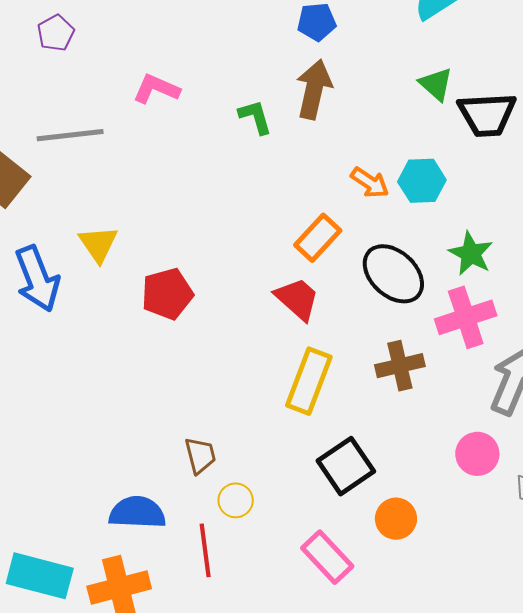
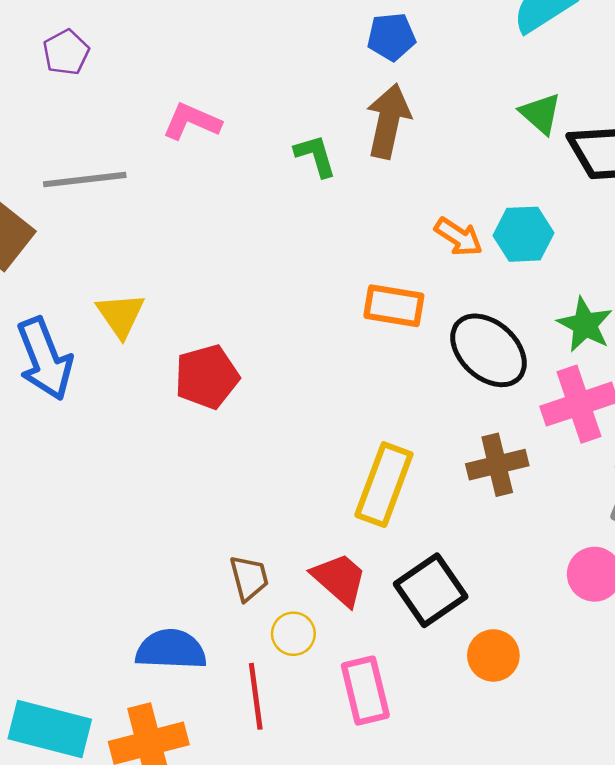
orange rectangle: (318, 238) -> (394, 306), turned 57
red trapezoid: (297, 299) -> (339, 579), moved
pink rectangle: (327, 557) -> (365, 691), moved, turned 30

